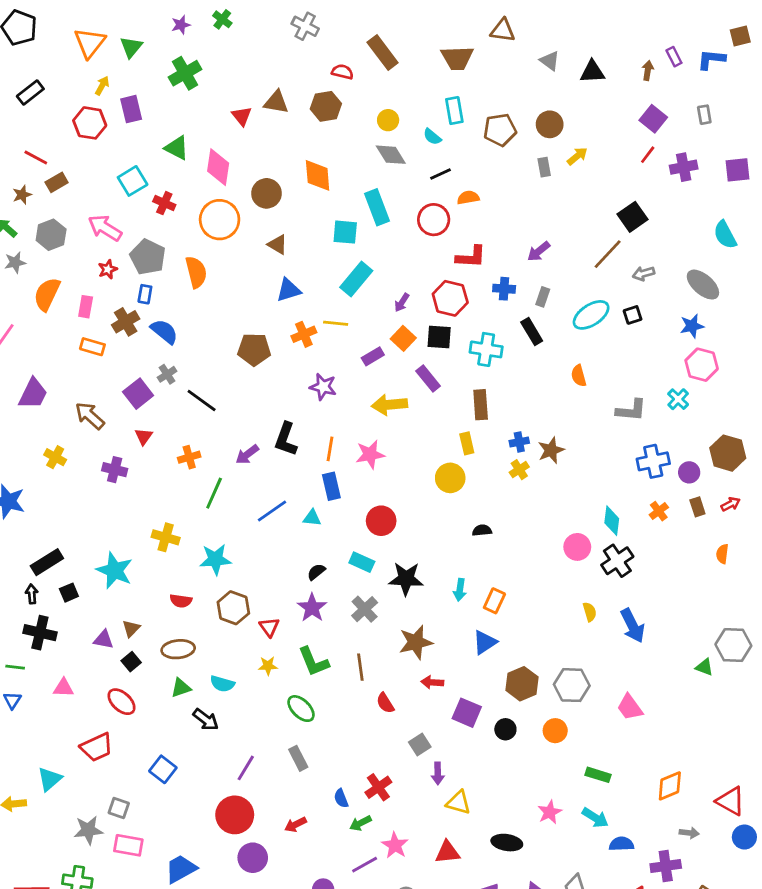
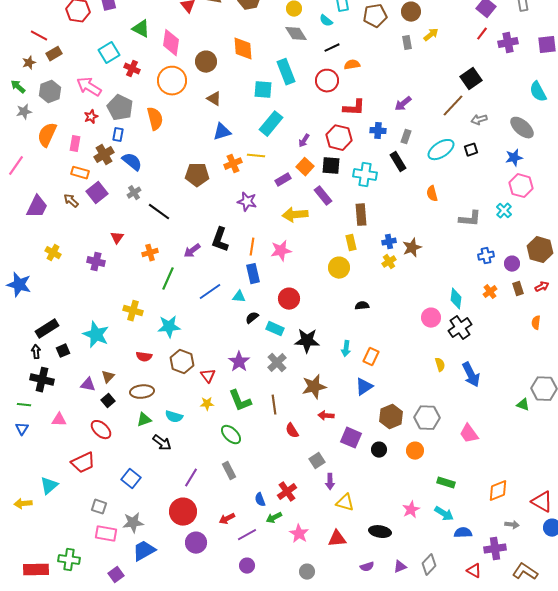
purple square: (138, 394) -> (97, 193), moved
brown arrow: (90, 416) -> (71, 201), moved, size x0.7
blue cross: (653, 461) -> (486, 256), size x0.7
black semicircle: (316, 572) -> (252, 318), moved
gray star: (88, 830) -> (133, 523), moved
purple line: (365, 865) -> (247, 535), moved

